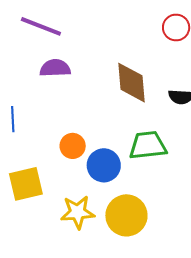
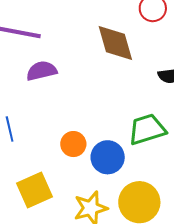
brown diamond: (132, 83) -> (115, 43), moved

